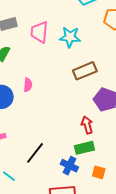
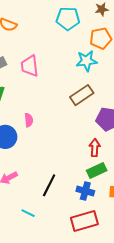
cyan star: (70, 37) -> (87, 61), moved
red arrow: (87, 125) -> (95, 148), turned 30

